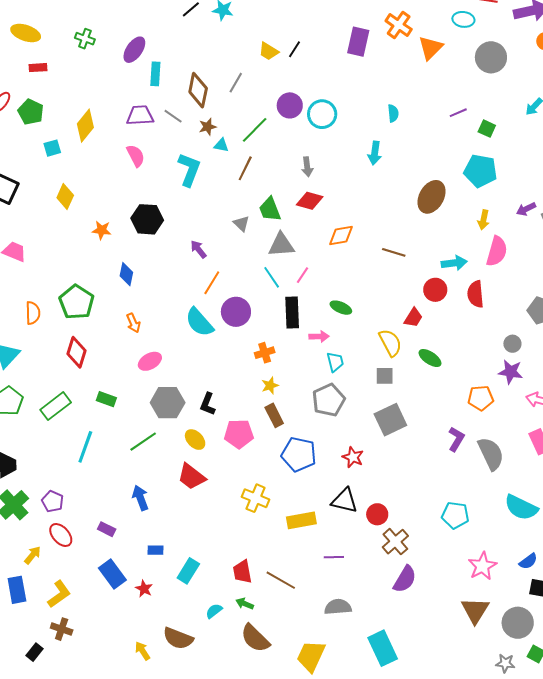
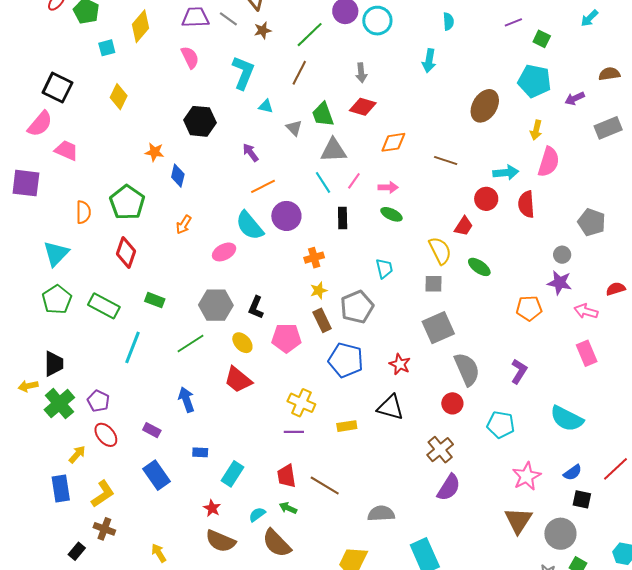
cyan triangle: (221, 145) -> (266, 106), moved
purple arrow: (526, 209) -> (575, 98), moved
orange star: (102, 230) -> (154, 152), moved
orange line: (212, 283) -> (263, 186), turned 30
black rectangle: (292, 313) -> (343, 218), size x0.7
orange arrow: (133, 323) -> (184, 225), turned 54
pink arrow: (319, 336) -> (388, 187), moved
pink ellipse: (150, 361) -> (224, 252), moved
gray pentagon: (329, 400) -> (357, 307), moved
green rectangle: (56, 406) -> (104, 306), turned 64
purple L-shape: (456, 439) -> (519, 371), moved
gray semicircle: (491, 454) -> (467, 369), moved
red circle: (377, 514) -> (452, 403), moved
yellow rectangle: (301, 520) -> (347, 426), size x0.7
purple line: (334, 557) -> (294, 432), moved
red star: (144, 589) -> (212, 508), moved
brown semicircle: (255, 638) -> (277, 543), moved
yellow arrow: (143, 651) -> (159, 553), moved

